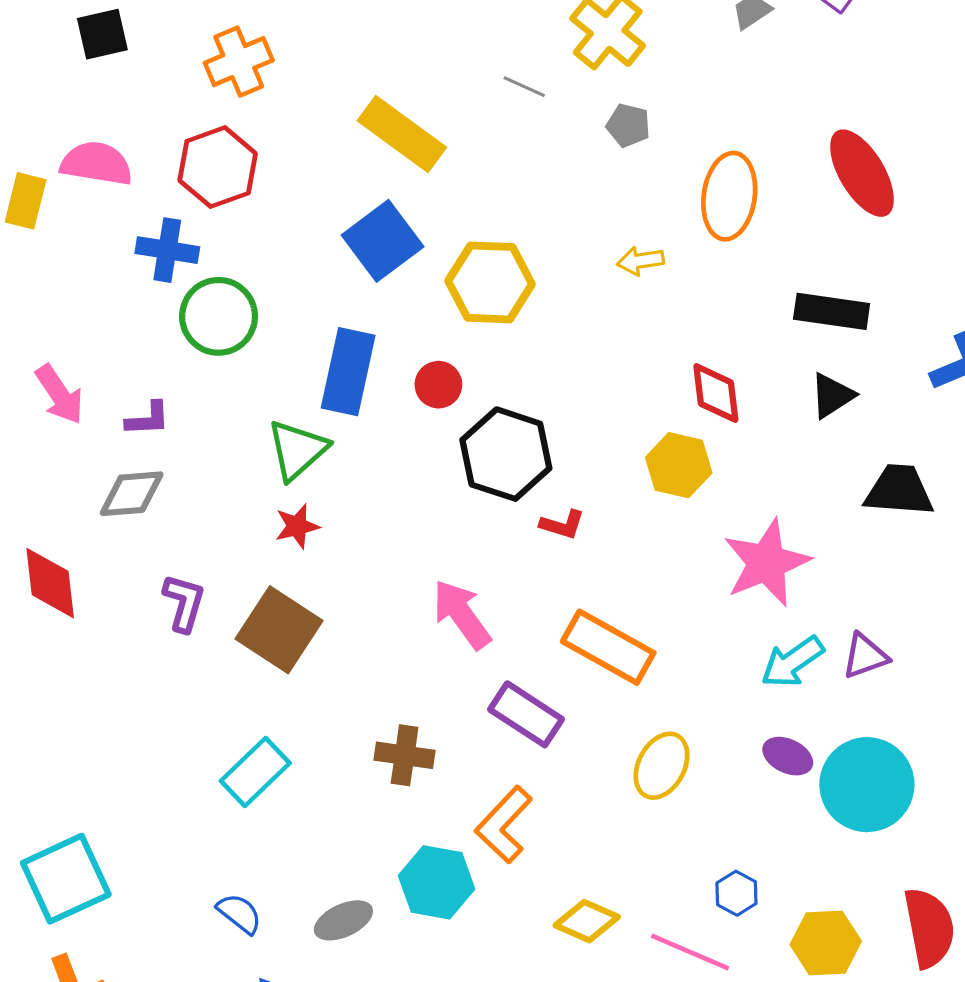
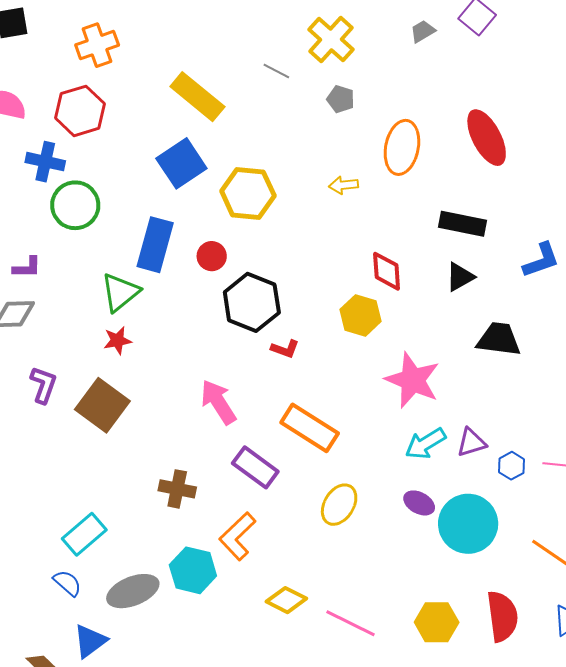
pink star: (766, 563) -> (413, 380), turned -30
cyan rectangle: (255, 772) -> (84, 534), moved
blue hexagon: (736, 893) -> (512, 466), moved
gray ellipse: (343, 920) -> (133, 591), size x1.4

